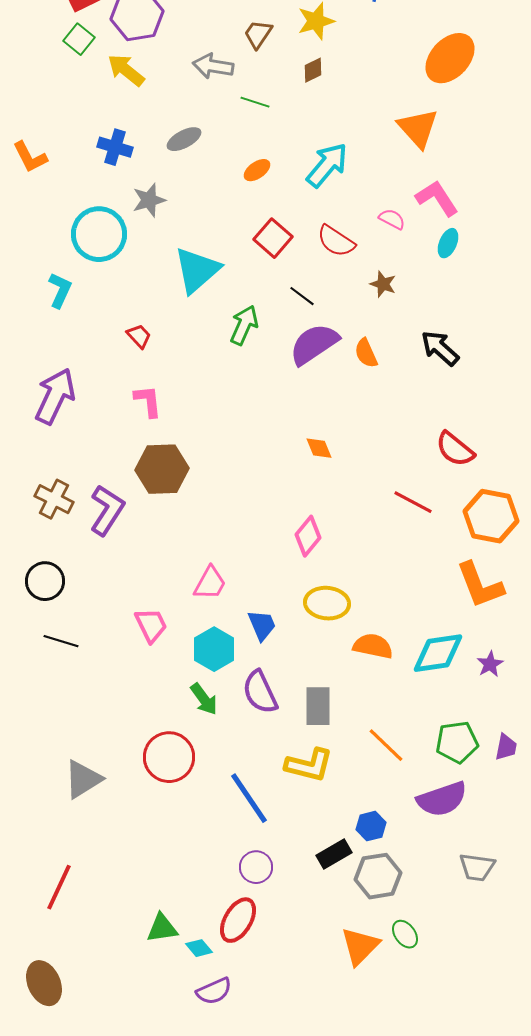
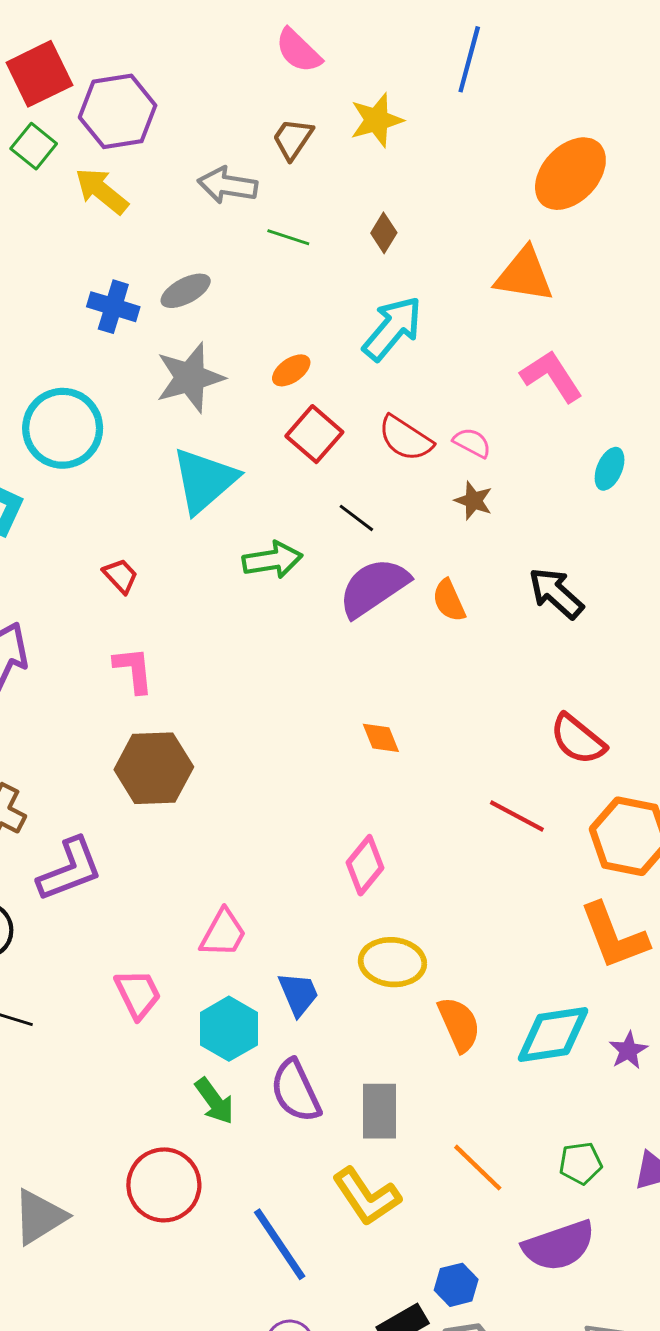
brown diamond: (313, 70) -> (384, 233), moved, turned -32
orange triangle: (418, 128) -> (524, 275), turned -39
blue cross: (115, 147) -> (113, 307), moved
orange ellipse: (257, 170) -> (291, 370), moved
gray star: (149, 200) -> (190, 378), moved, size x1.4
pink semicircle: (392, 219) -> (472, 443), moved
cyan ellipse: (448, 243) -> (610, 469), moved
green arrow: (244, 325) -> (272, 560), turned 57
purple L-shape: (107, 510) -> (70, 870), moved, turned 36
orange semicircle: (373, 646) -> (459, 1024), turned 54
green pentagon: (457, 742) -> (581, 1163), size x0.7
yellow L-shape: (309, 765) -> (366, 1197), turned 42

